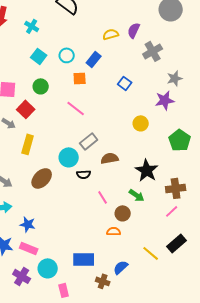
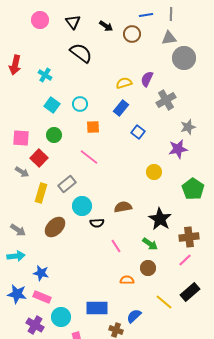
blue rectangle: (94, 59) -> (121, 108), moved
gray rectangle: (89, 141) -> (67, 184), moved
brown circle: (123, 213) -> (148, 268), moved

